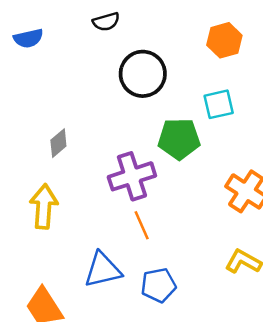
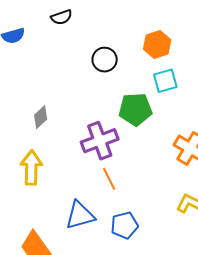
black semicircle: (106, 22) -> (61, 17), moved
orange hexagon: (224, 40) -> (157, 44), moved
black circle: (143, 74) -> (105, 60), size x0.7

